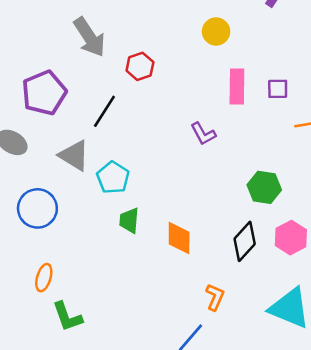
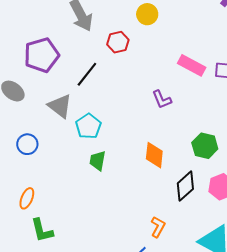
yellow circle: (216, 32) -> (147, 14), moved
pink rectangle: (237, 87) -> (192, 65), turned -68
blue circle: (37, 208) -> (27, 144), size x0.7
orange diamond: (179, 238) -> (154, 155), moved

